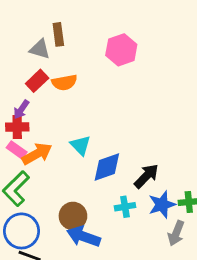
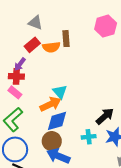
brown rectangle: (58, 34) -> (66, 39), moved
pink hexagon: (121, 50) -> (106, 26), moved
orange arrow: (37, 154) -> (50, 104), moved
blue diamond: (107, 167) -> (57, 121), moved

